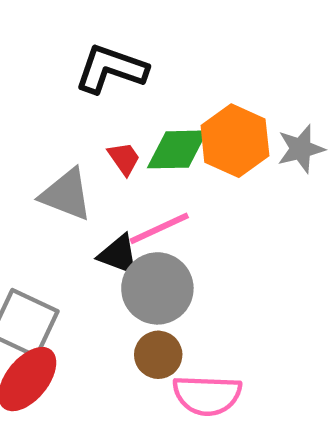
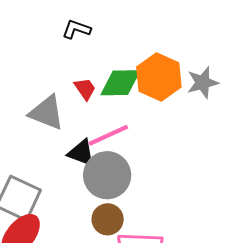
black L-shape: (111, 69) -> (76, 29), size x0.6

